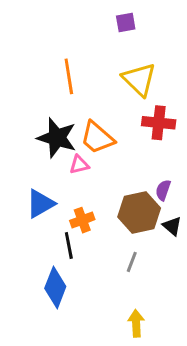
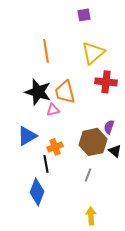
yellow triangle: (139, 79) -> (93, 53), turned 35
orange trapezoid: (97, 138) -> (65, 92), turned 35

